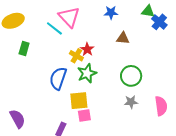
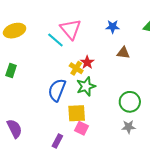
green rectangle: (24, 48) -> (11, 71), moved
green circle: (131, 76) -> (130, 102), moved
gray star: (131, 102) -> (129, 127), moved
pink square: (84, 115) -> (82, 128), turned 32

